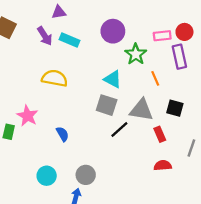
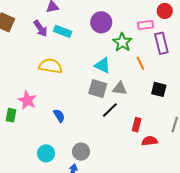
red circle: (184, 32) -> (165, 11), moved
gray triangle: (141, 110) -> (120, 88), moved, size x0.7
red rectangle: (160, 134) -> (137, 125), moved, turned 40

